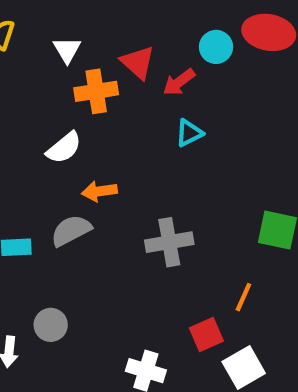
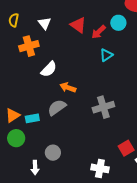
cyan circle: (216, 47) -> (118, 23), moved
orange cross: (96, 91) -> (29, 46), moved
orange arrow: (99, 191) -> (68, 87), turned 35

